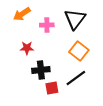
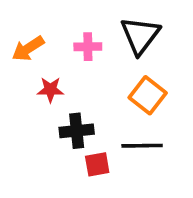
orange arrow: (22, 14) -> (28, 49), moved
black line: (76, 78) -> (142, 146), turned 35

